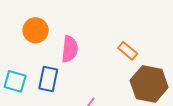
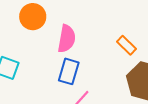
blue rectangle: (48, 79) -> (69, 71), moved

